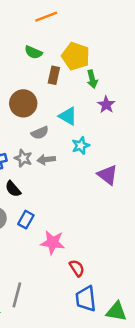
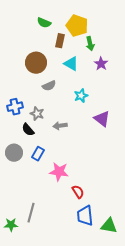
cyan triangle: (68, 116) -> (71, 64), moved
gray star: (23, 158) -> (37, 114), moved
gray arrow: (46, 160) -> (60, 126), moved

